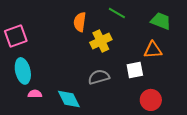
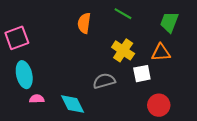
green trapezoid: (161, 21) -> (169, 22), turned -90
yellow cross: (101, 41) -> (123, 50), moved, turned -30

